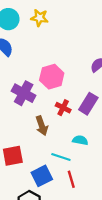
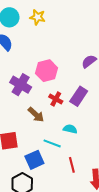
brown arrow: (42, 126) -> (36, 115), turned -30
red line: (71, 179) -> (72, 165), moved

